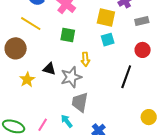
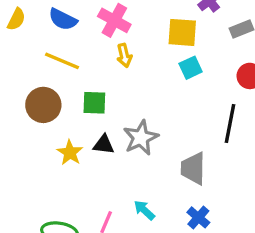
green square: (68, 35) -> (94, 103), moved
yellow arrow: (85, 59) -> (124, 55), moved
black triangle: (49, 69) -> (104, 145), moved
gray trapezoid: (80, 102) -> (193, 168), moved

